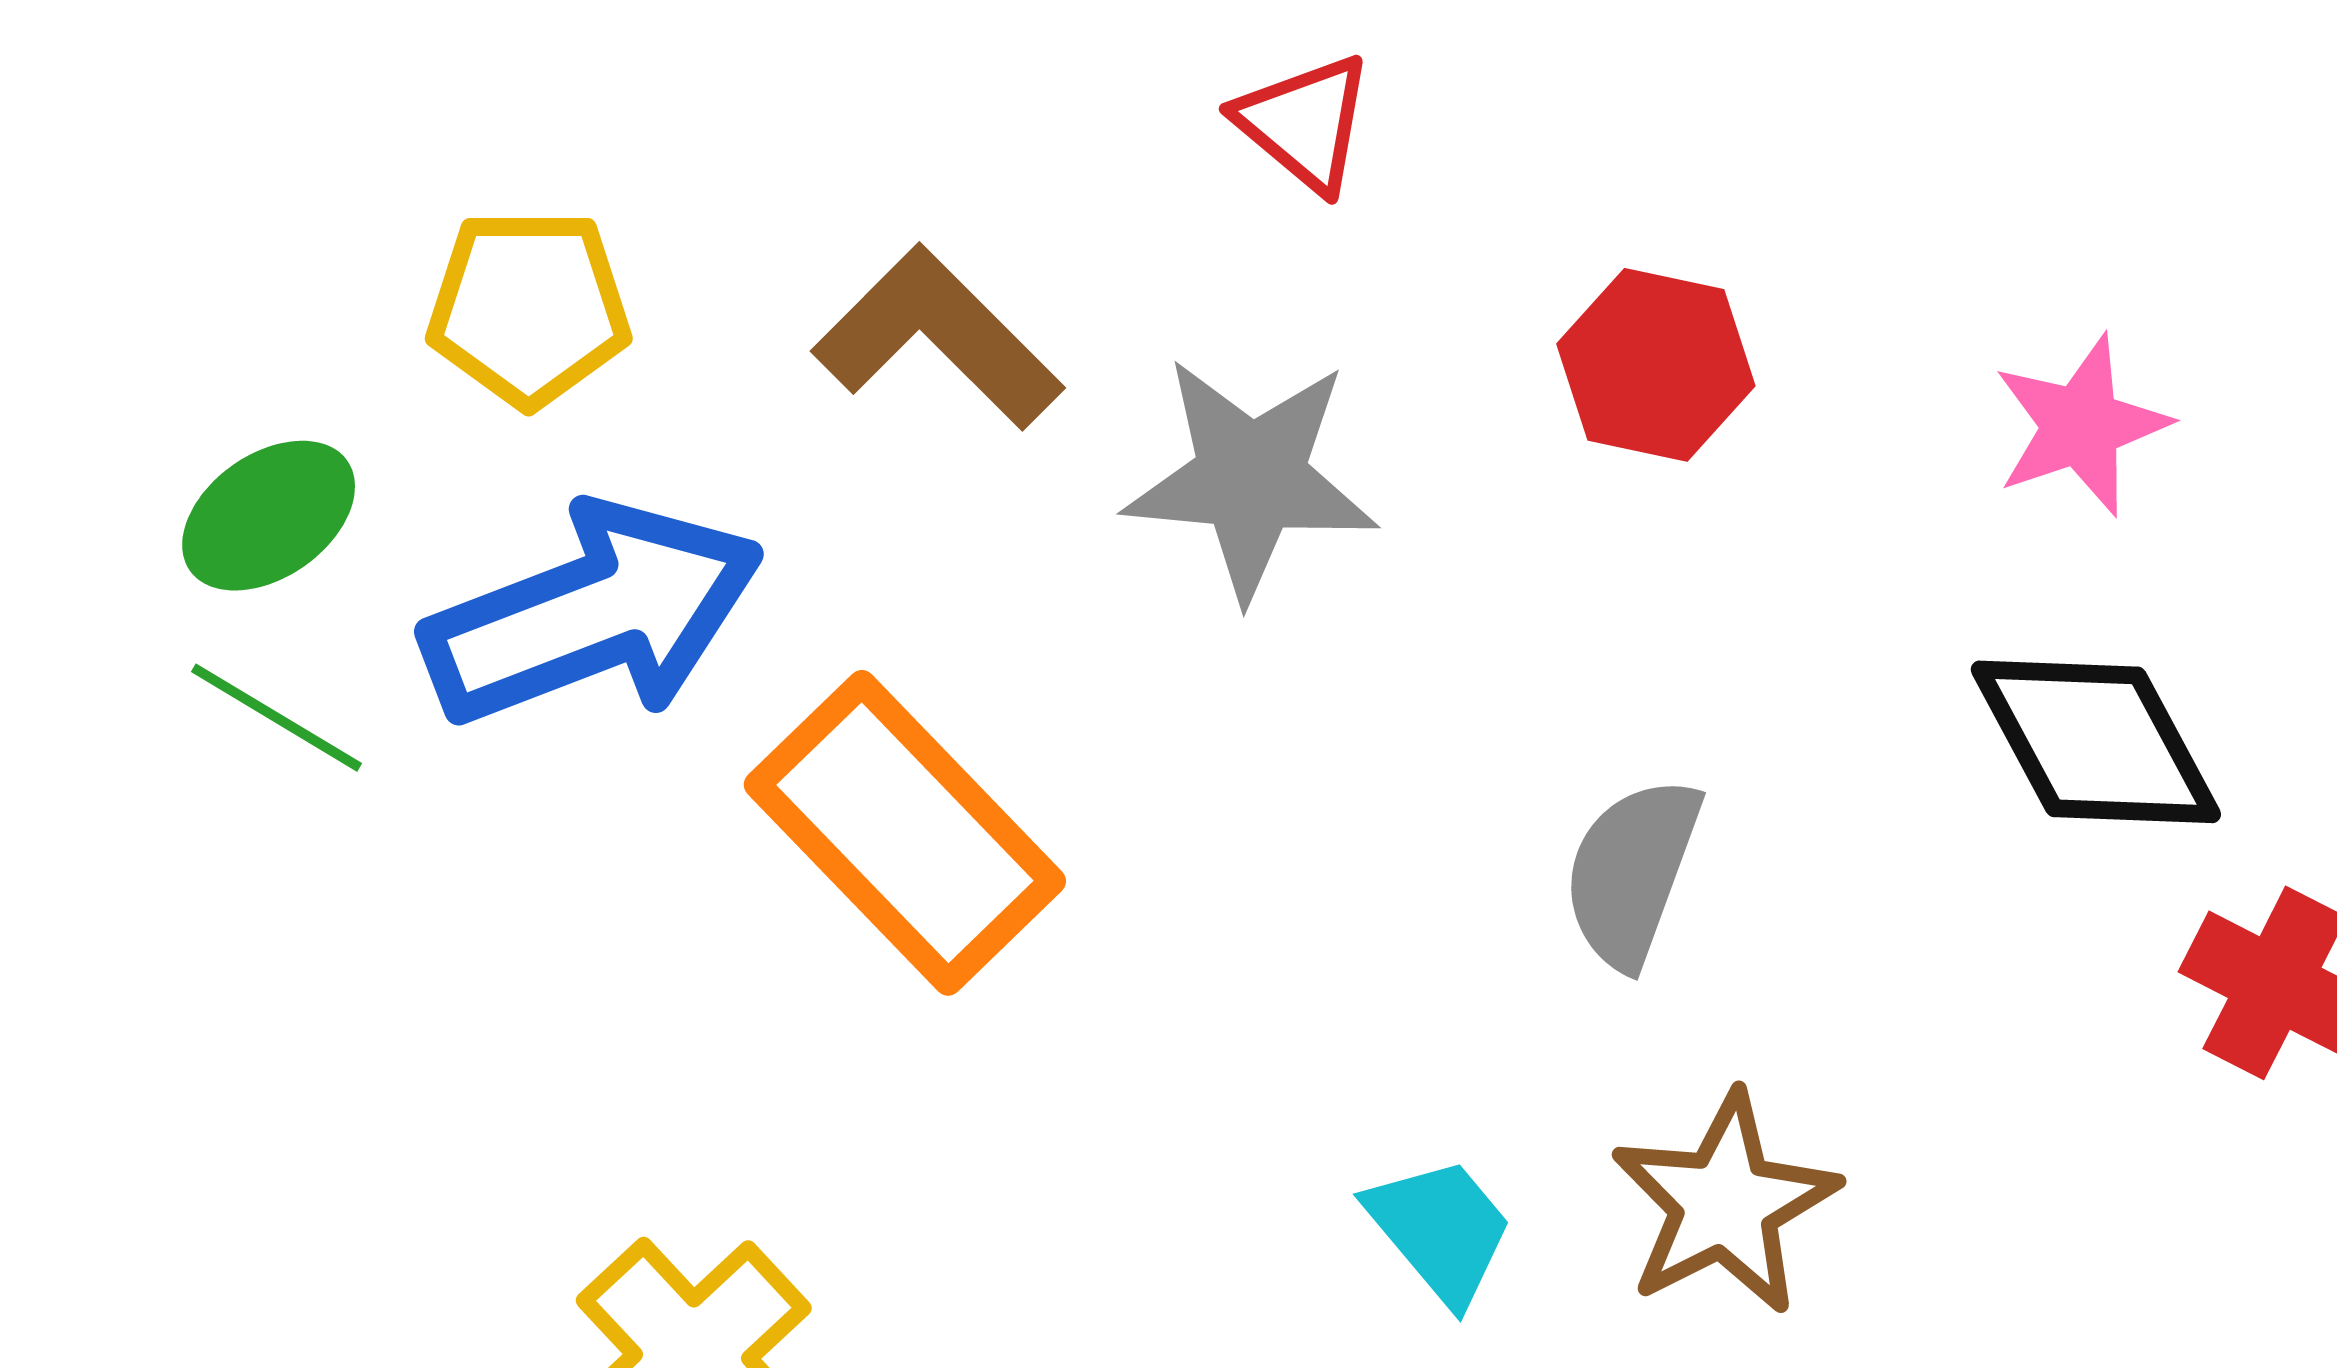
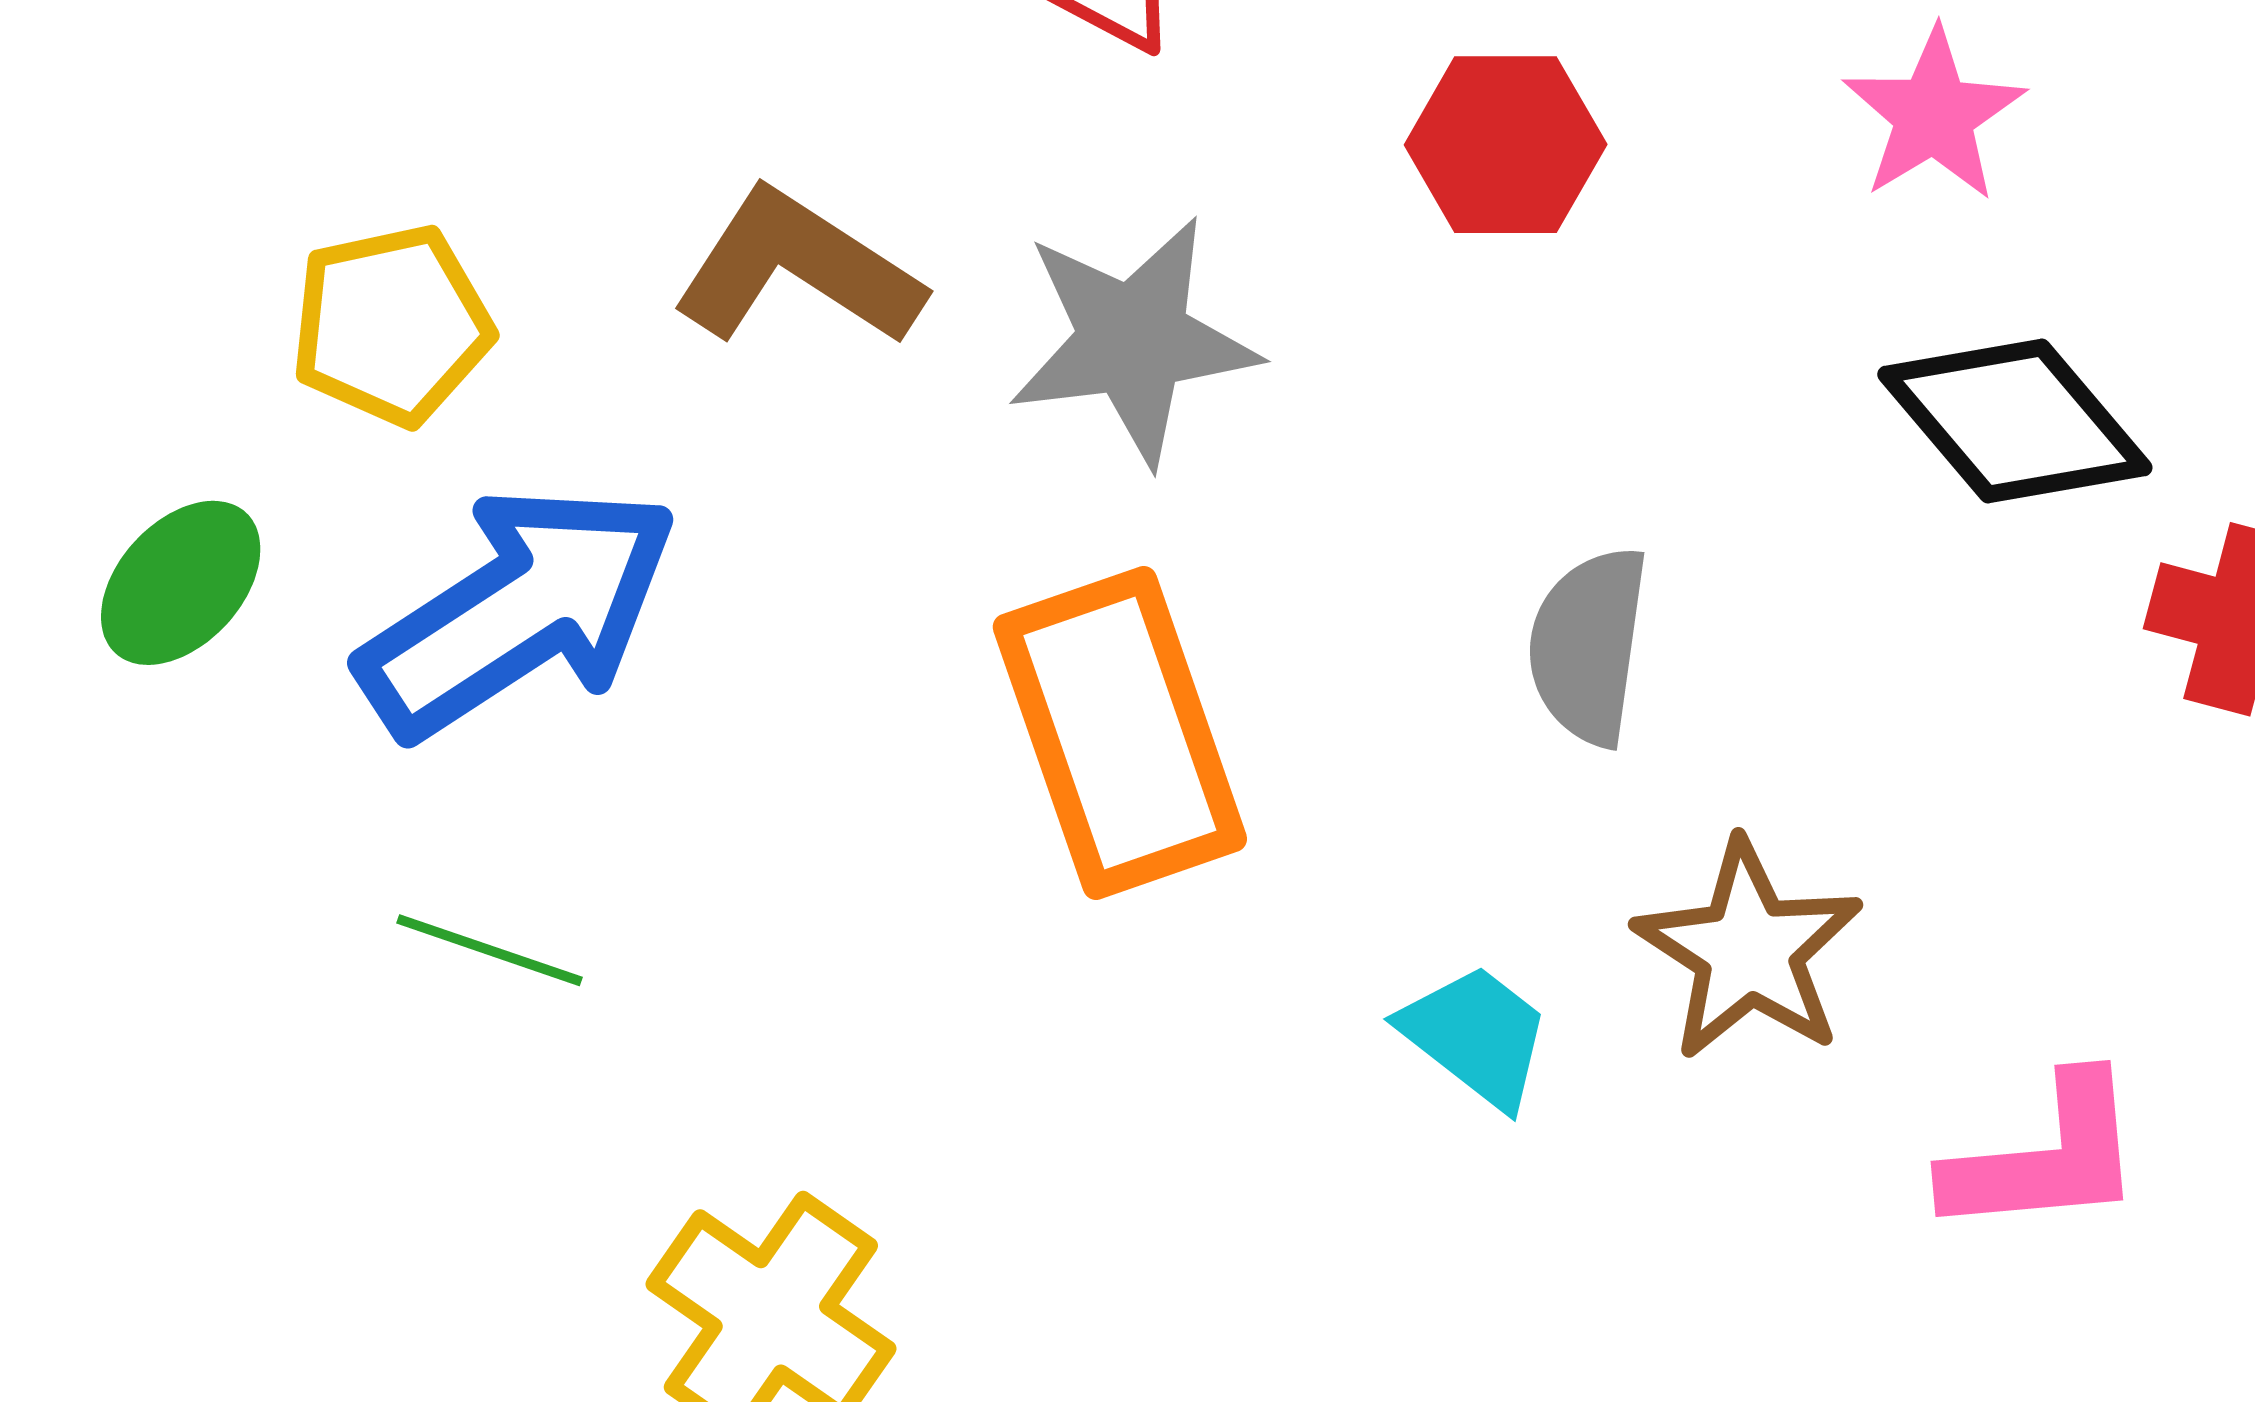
green line: (277, 718) -> (489, 950), moved
orange rectangle: (905, 833) -> (1120, 733), moved, turned 37

